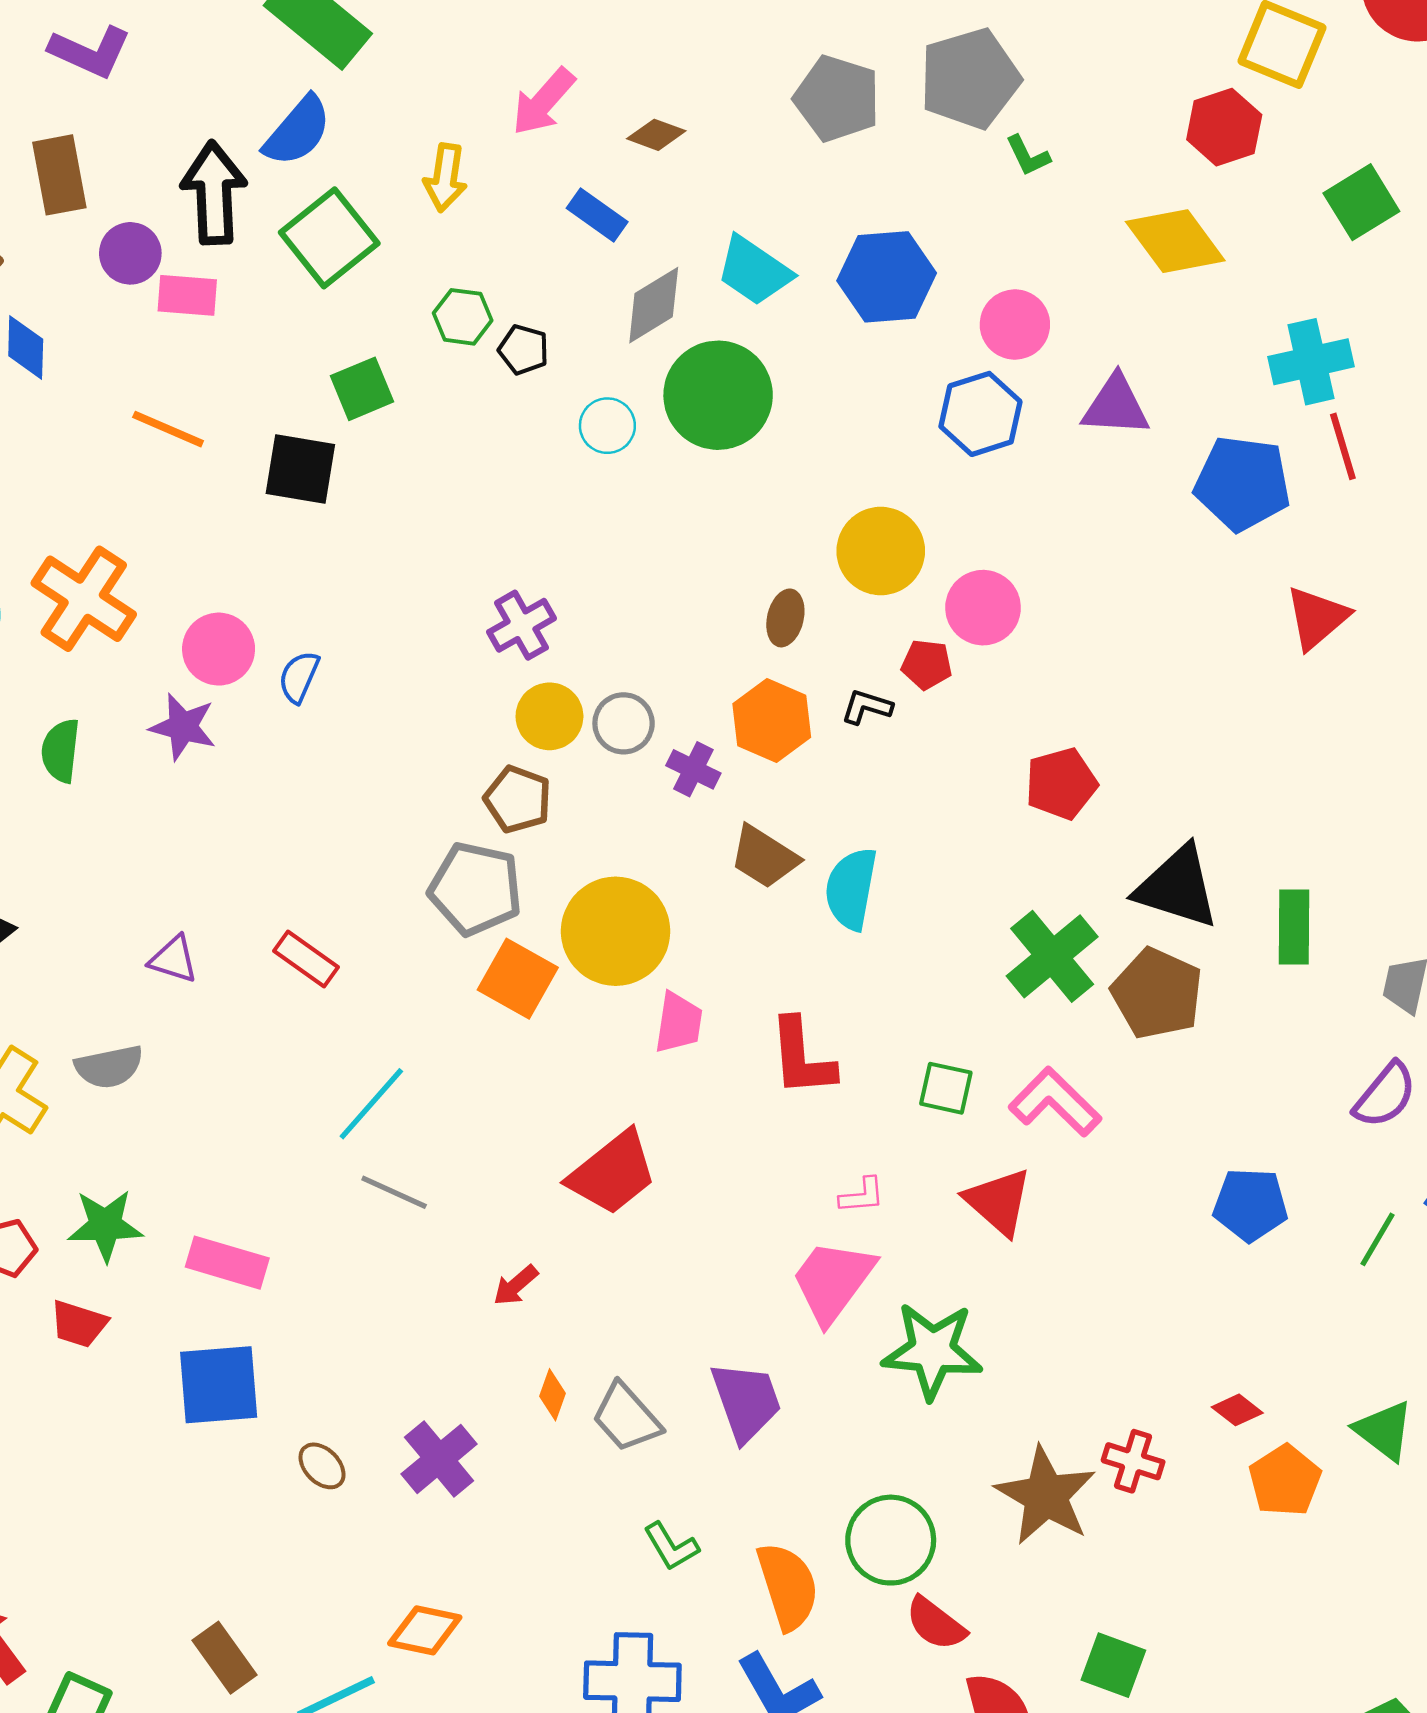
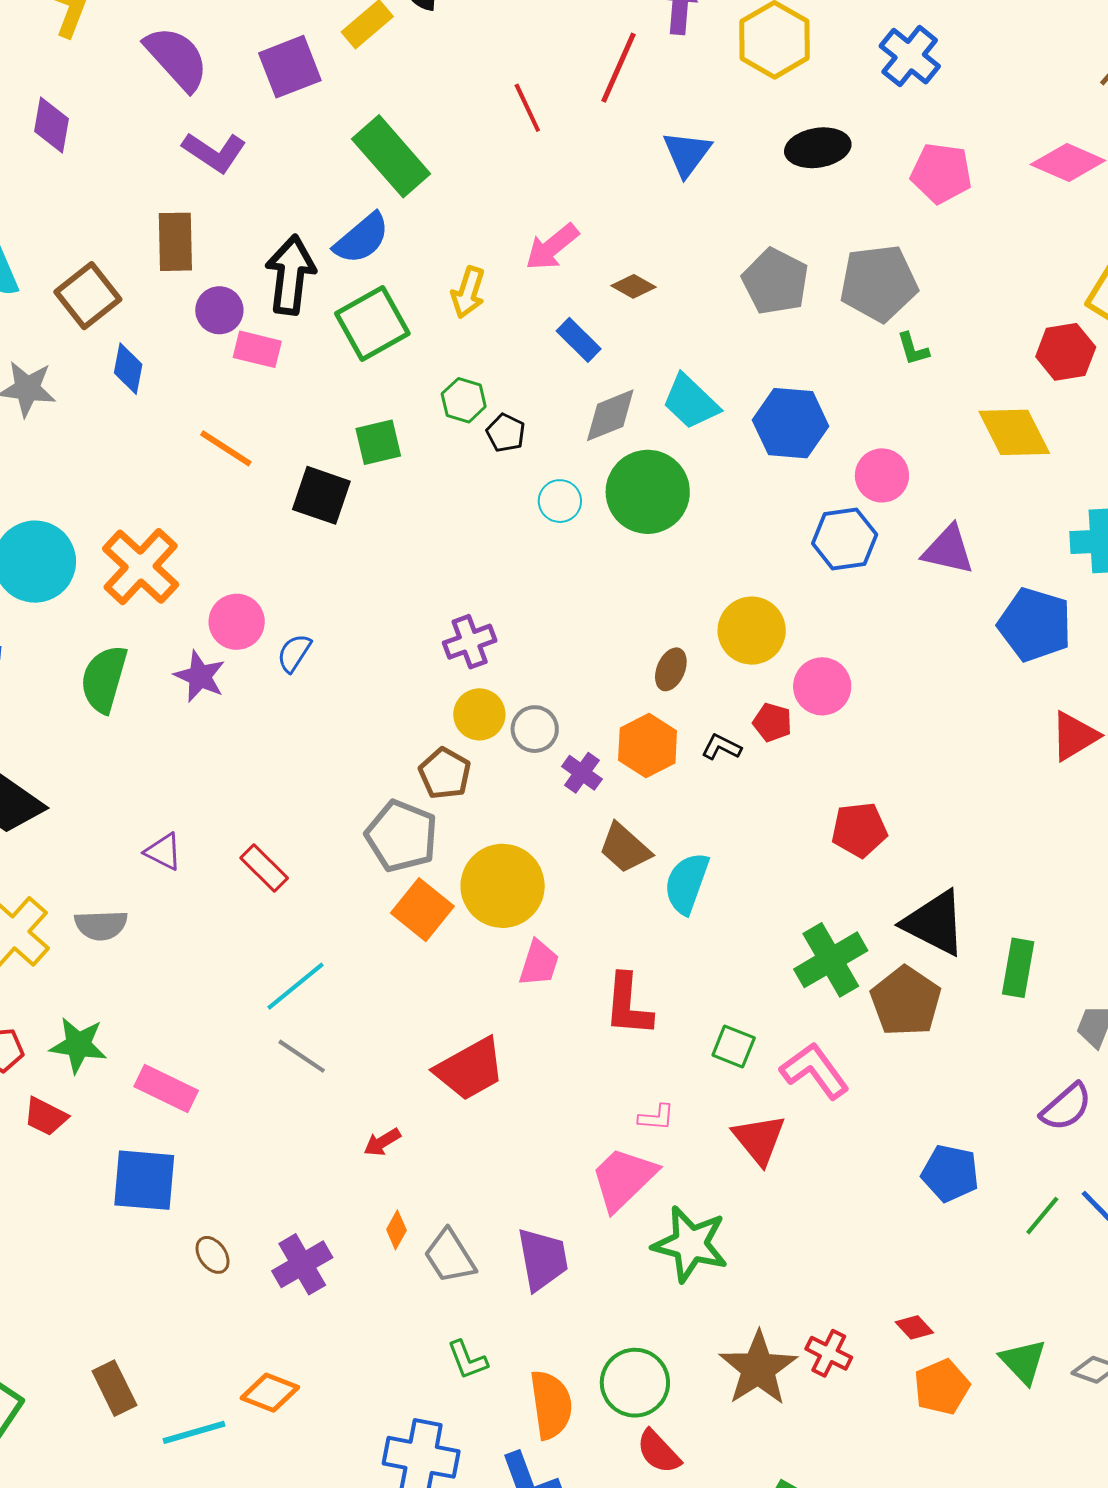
green semicircle: (61, 751) -> (104, 679), size x1.4

